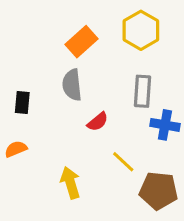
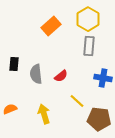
gray semicircle: (72, 85) -> (36, 74), moved
gray rectangle: (142, 91) -> (89, 46), moved
orange semicircle: (16, 149) -> (10, 109), moved

